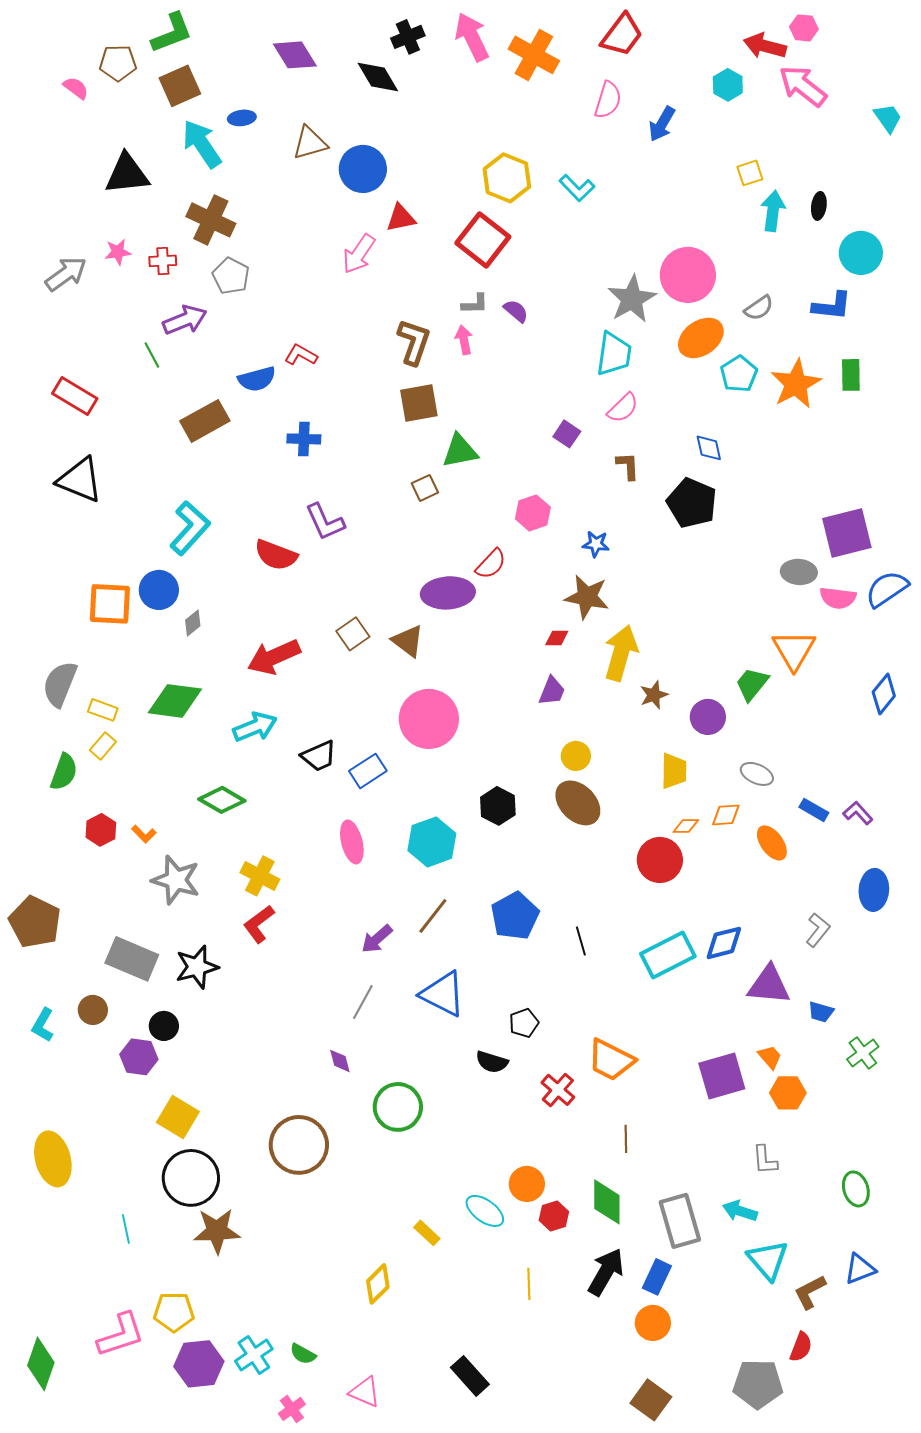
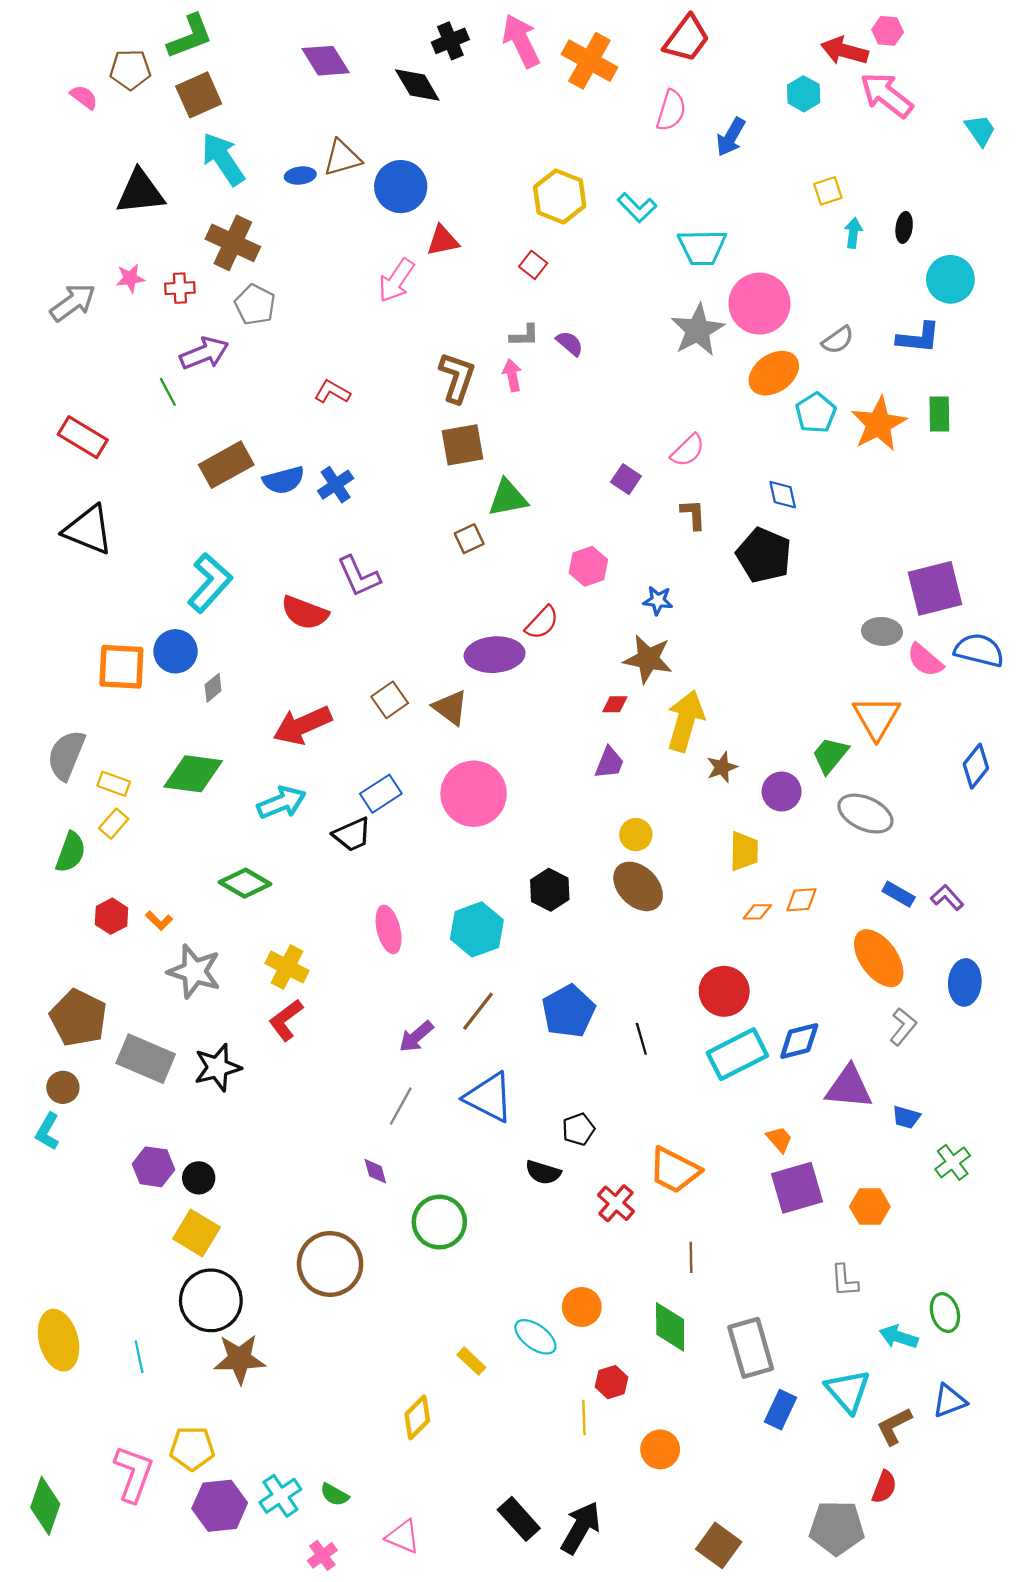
blue ellipse: (242, 118) -> (300, 176), moved
cyan arrow: (773, 211) -> (853, 233), size x0.7
red square: (483, 240) -> (533, 265), size x0.5
cyan trapezoid: (614, 354) -> (702, 247), moved, turned 81
blue semicircle: (257, 379) -> (284, 480), moved
blue cross: (304, 439) -> (336, 485), turned -36
blue semicircle: (887, 589) -> (979, 650), turned 48
pink semicircle: (838, 598) -> (925, 660), turned 33
blue rectangle: (368, 771) -> (381, 794), moved
gray ellipse: (757, 774) -> (865, 814), moved, size x1.5
orange ellipse: (772, 843) -> (879, 958), moved, size x1.5
red circle: (660, 860) -> (724, 991), moved
brown pentagon: (35, 922) -> (78, 1018), moved
brown circle: (93, 1010) -> (63, 1087), moved
black circle: (164, 1026) -> (199, 1178), moved
orange trapezoid: (770, 1057) -> (779, 1139), moved
yellow ellipse: (53, 1159) -> (59, 1340), moved
cyan arrow: (740, 1211) -> (899, 1337), moved
red hexagon: (554, 1216) -> (612, 1382), moved
black arrow: (606, 1272) -> (581, 1528), moved
blue rectangle: (657, 1277) -> (780, 1410), moved
orange circle: (653, 1323) -> (660, 1449), moved
pink L-shape: (121, 1335) -> (134, 1474), turned -52

